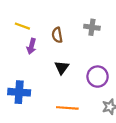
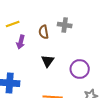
yellow line: (22, 26) -> (13, 24), turned -40
gray cross: (92, 27) -> (65, 25), moved

